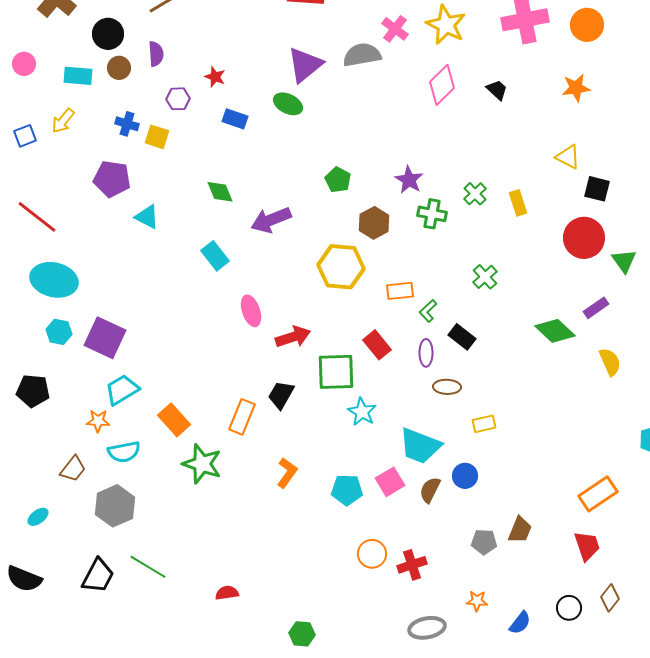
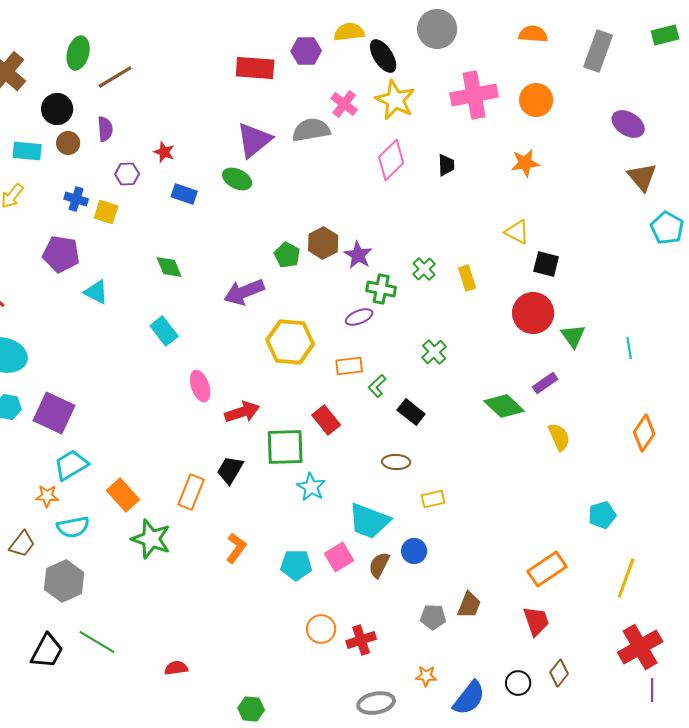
black trapezoid: (497, 90) -> (446, 165), turned 45
purple arrow: (271, 220) -> (244, 292), moved
brown hexagon: (374, 223) -> (323, 243), moved
purple ellipse: (426, 353) -> (359, 317), moved, turned 68
blue semicircle: (520, 623) -> (469, 698), size x1.5

